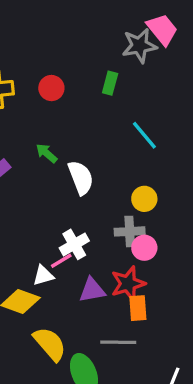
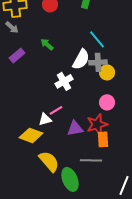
cyan line: (144, 135) -> (97, 39), moved
white semicircle: (81, 178) -> (81, 59), moved, turned 50
gray cross: (130, 231) -> (98, 62), moved
white cross: (74, 244) -> (64, 81), moved

